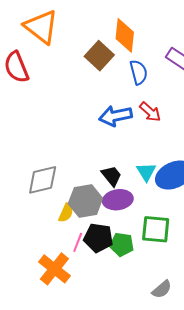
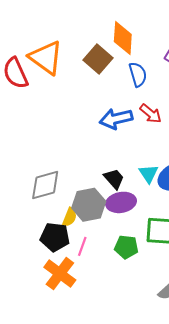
orange triangle: (41, 27) -> (46, 58), moved
black pentagon: (98, 238) -> (55, 237), moved

